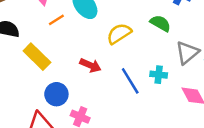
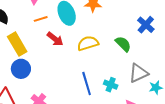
red arrow: (90, 65) -> (55, 39), moved
blue circle: (56, 94) -> (21, 69), moved

